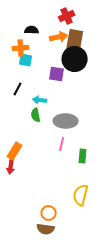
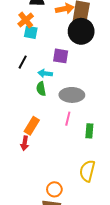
orange cross: (21, 48) -> (26, 20), turned -35
purple square: (57, 74) -> (61, 56), moved
orange rectangle: (15, 151) -> (32, 126), moved
red arrow: (11, 167) -> (25, 143), moved

